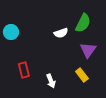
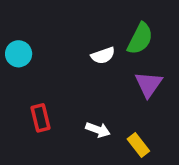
yellow rectangle: (82, 75) -> (138, 145), moved
white arrow: (51, 81) -> (98, 130), moved, turned -48

